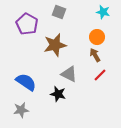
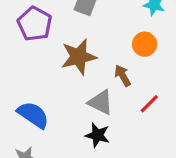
brown arrow: (95, 55) -> (123, 76), moved
black star: (58, 94) -> (97, 135), moved

